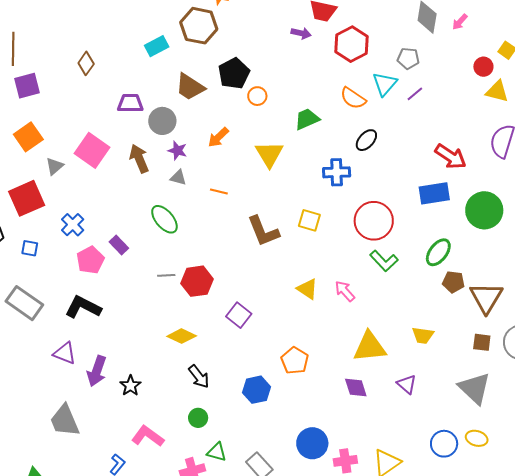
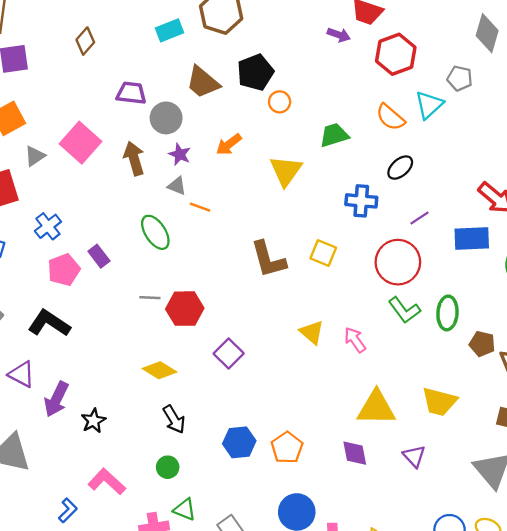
purple line: (415, 94) -> (419, 218), moved
orange line: (219, 192) -> (200, 207), moved
green ellipse: (438, 252) -> (447, 313), moved, turned -40
yellow trapezoid: (423, 335) -> (439, 402), size x1.4
orange pentagon: (295, 361) -> (287, 448), moved

